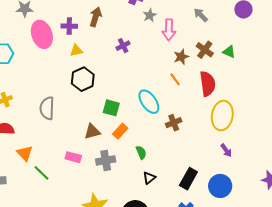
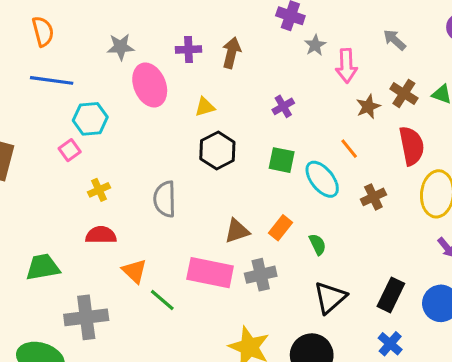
purple cross: (69, 26) -> (189, 49), moved
purple cross: (123, 46) -> (283, 106), moved
orange line: (175, 79) -> (349, 149), moved
green square: (111, 108) -> (282, 160), moved
brown cross: (174, 123) -> (373, 197), moved
green semicircle: (141, 152) -> (318, 244), moved
pink rectangle: (73, 157) -> (210, 273), size x1.8
black triangle: (149, 178) -> (330, 298), size x1.6

